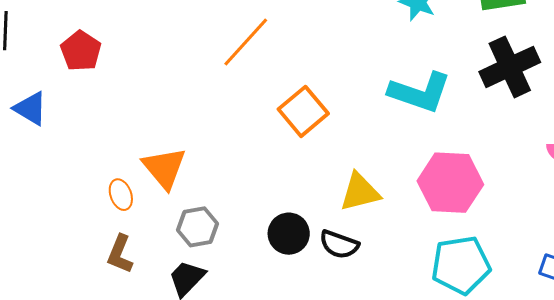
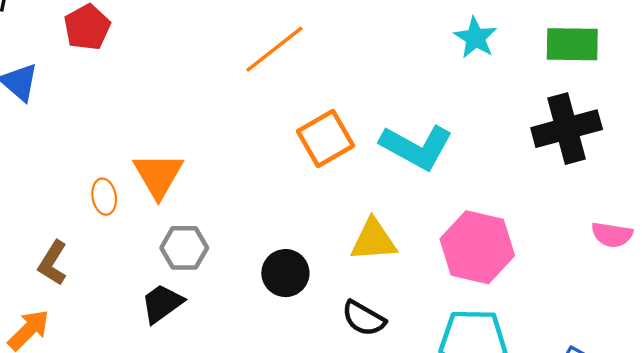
cyan L-shape: (420, 92) -> (416, 147), moved
black semicircle: (339, 244) -> (364, 318), moved
brown L-shape: (120, 254) -> (53, 263), moved

